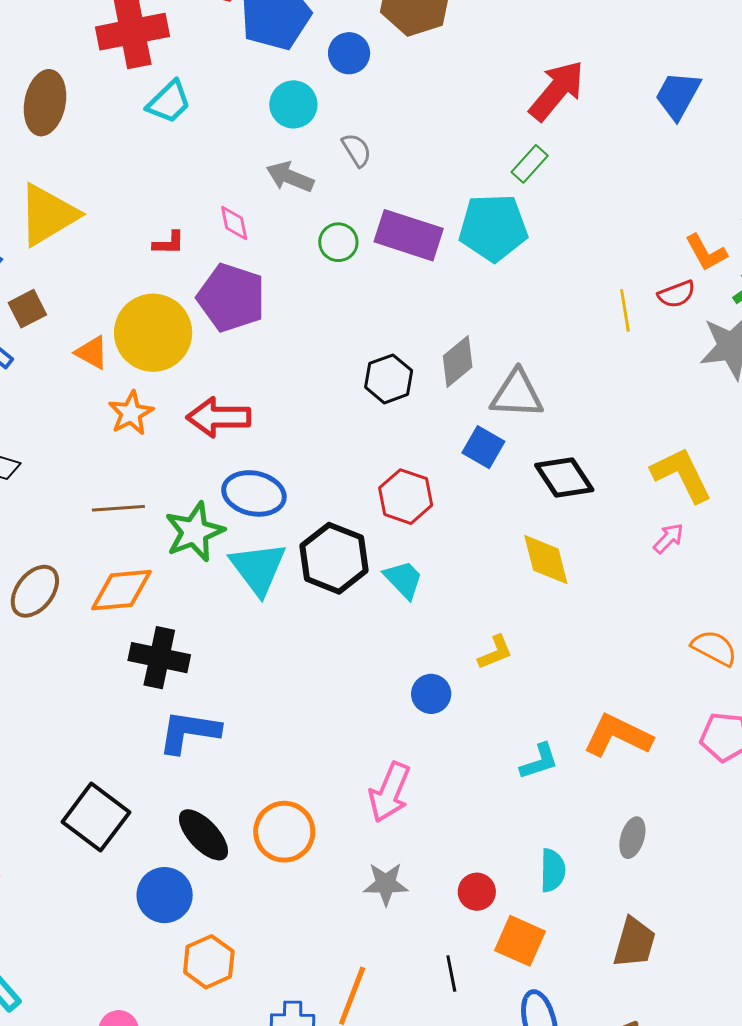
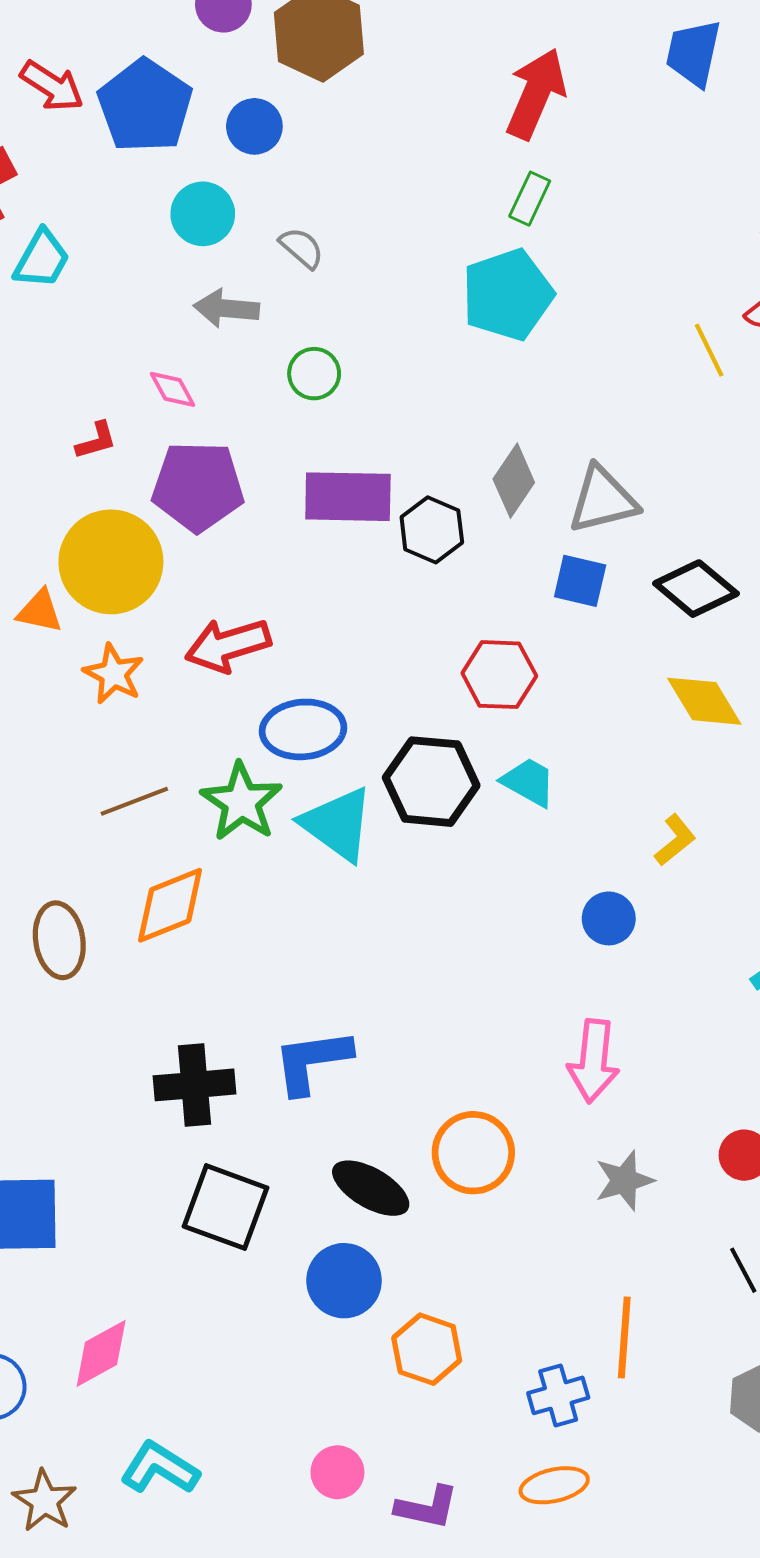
purple rectangle: (409, 235) -> (348, 497), moved
brown ellipse: (35, 591) -> (59, 940), turned -30
black cross: (159, 658) -> (194, 1085), moved

